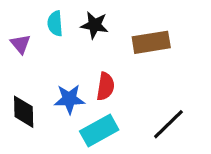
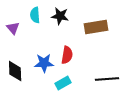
black line: (168, 124) -> (107, 79), turned 40
cyan rectangle: (99, 131) -> (63, 83), size x0.7

